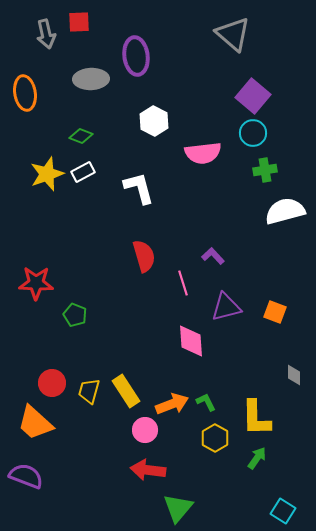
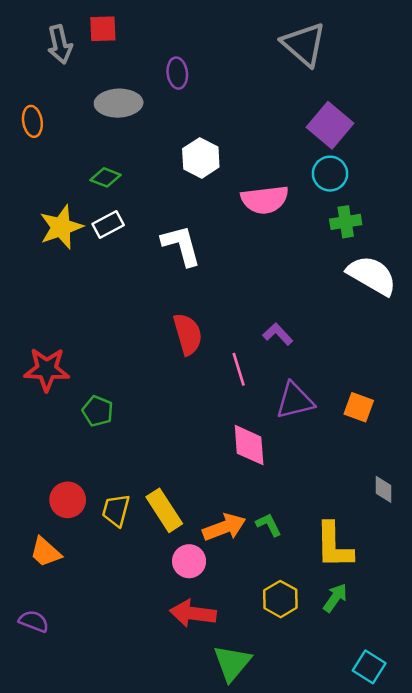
purple ellipse: (136, 56) -> (177, 73), size x0.6
orange ellipse: (25, 93) -> (32, 121), size x0.7
white semicircle: (285, 211) -> (372, 275), turned 45
orange trapezoid: (35, 423) -> (45, 552), size x0.7
yellow hexagon: (215, 438) -> (280, 599), moved
purple semicircle: (26, 476) -> (34, 621), size x0.7

